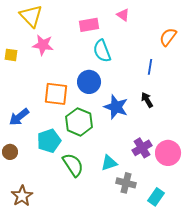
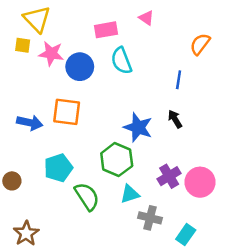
yellow square: (11, 55) -> (23, 45), moved
blue circle: (89, 82) -> (80, 67), moved
blue arrow: (19, 117) -> (30, 123), moved, turned -130
green hexagon: (79, 122) -> (117, 160), moved

